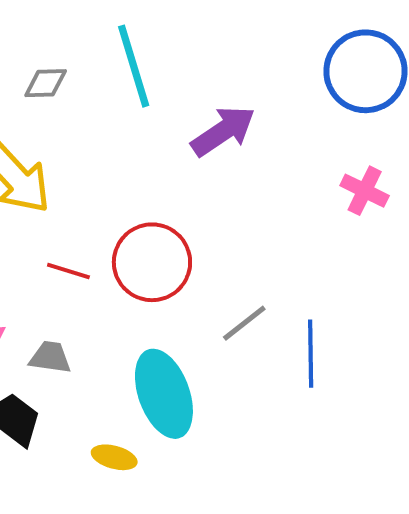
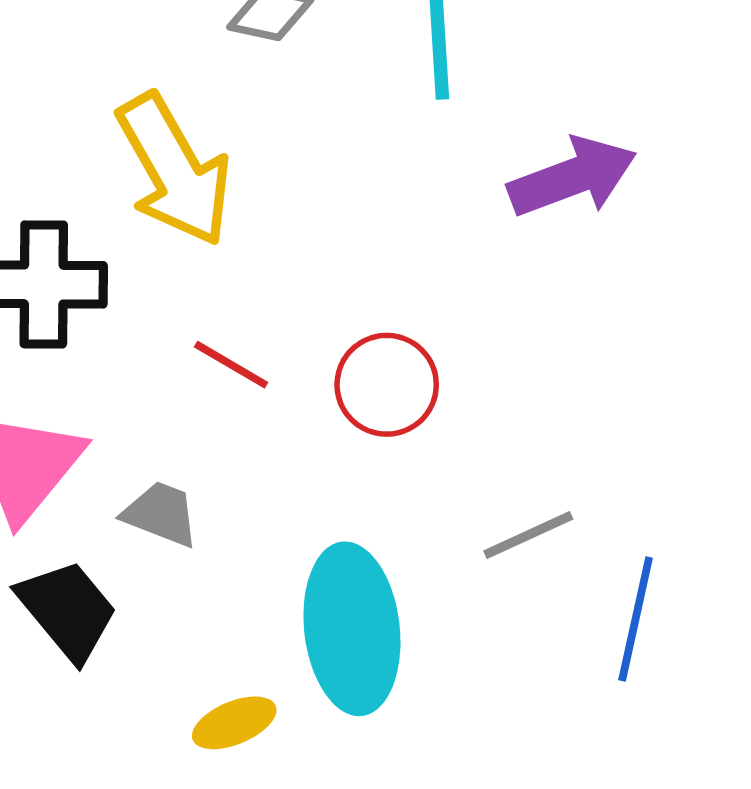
red circle: (152, 262) -> (387, 385), size x0.7
yellow ellipse: (114, 457) -> (234, 723), turned -51

